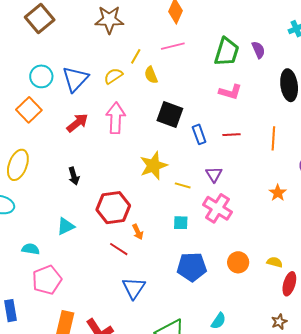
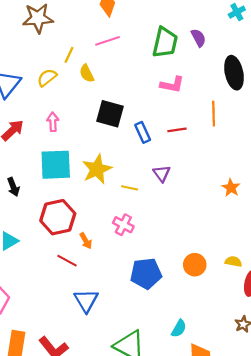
pink arrow: (116, 118) -> (53, 122), size x0.6
orange line: (273, 138) -> (214, 114), moved
pink cross: (217, 208) -> (123, 225), moved, size x0.7
cyan square: (181, 223) -> (56, 165), moved, size x2.0

